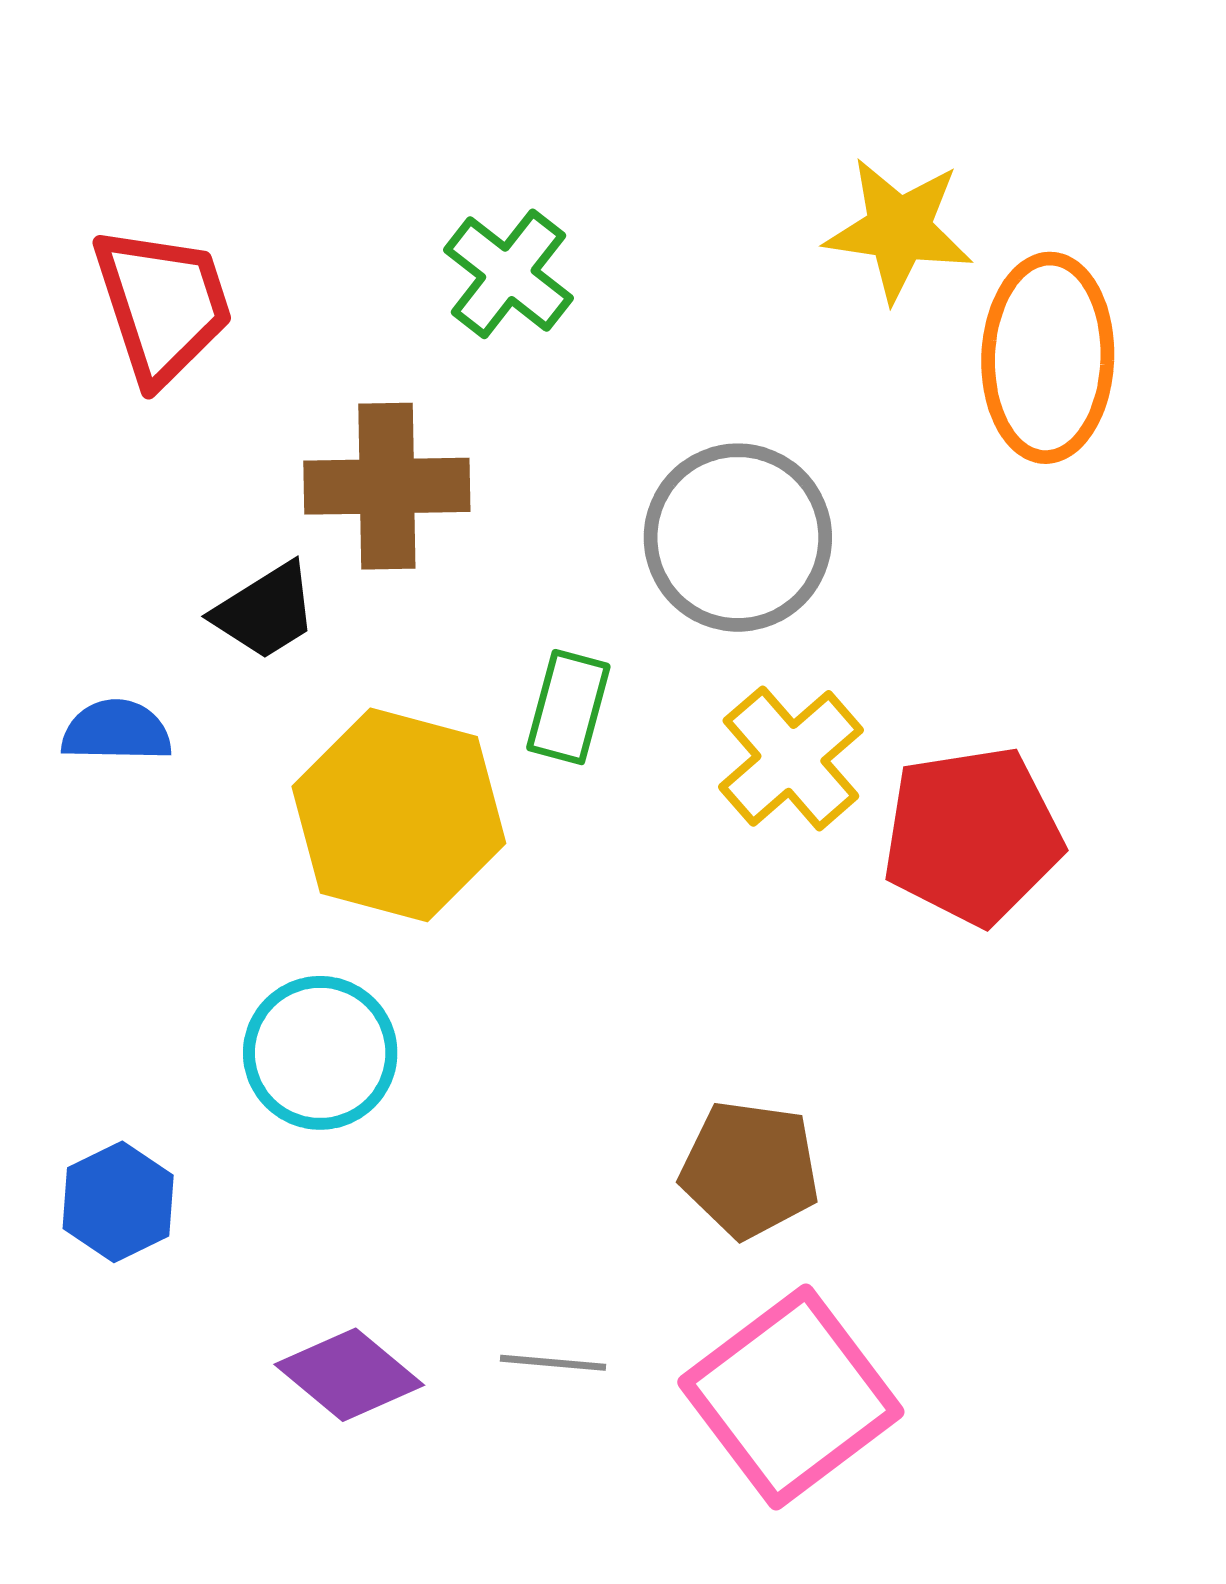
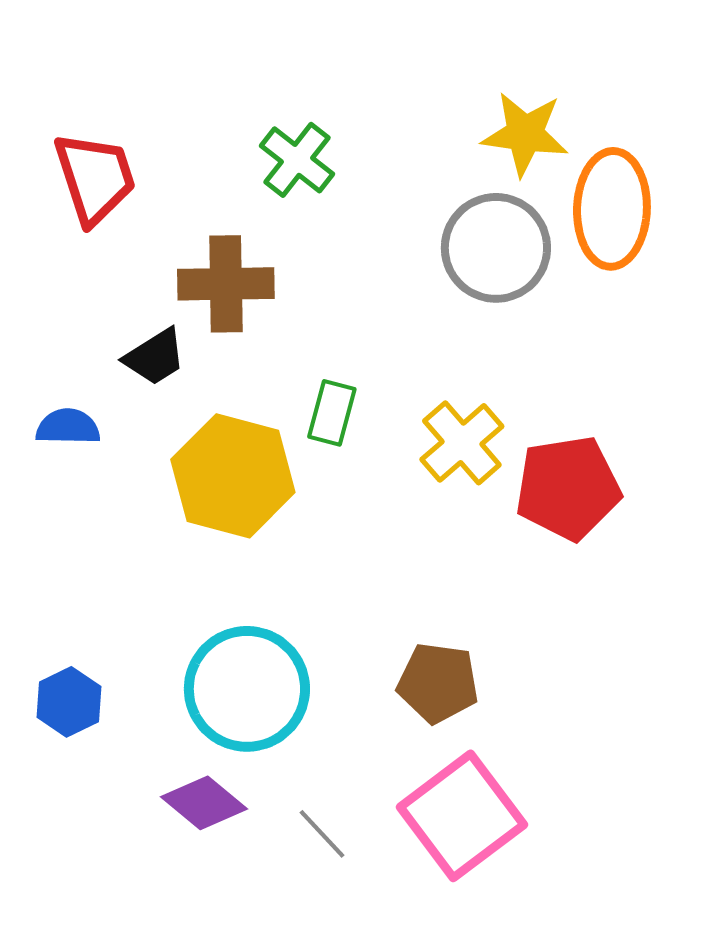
gray circle: (738, 538) -> (496, 248), moved
cyan circle: (320, 1053) -> (247, 689), moved, size x1.4
gray line: (553, 1363) -> (322, 834), moved, turned 42

